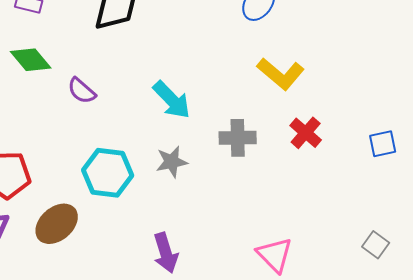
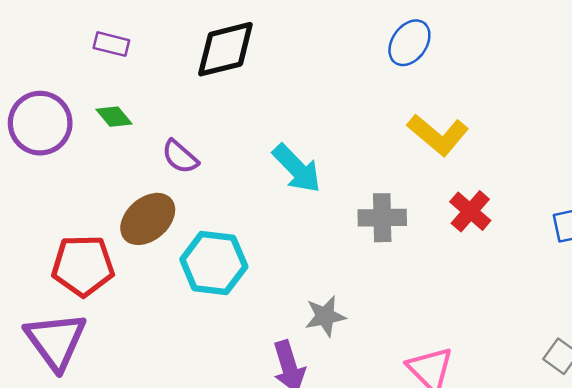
green diamond: (31, 60) -> (114, 117), size x0.7
gray star: (172, 162) -> (325, 316), moved
brown ellipse: (57, 224) -> (148, 219), moved

